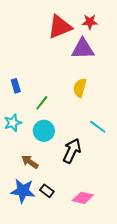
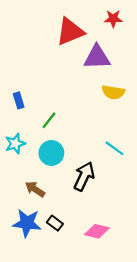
red star: (90, 22) -> (113, 19), moved
yellow semicircle: (80, 88) -> (113, 92), moved, turned -96

